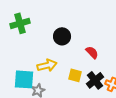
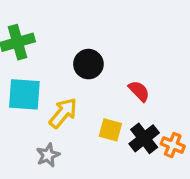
yellow arrow: (47, 65) -> (63, 113), turned -36
cyan square: (24, 79) -> (24, 94), moved

